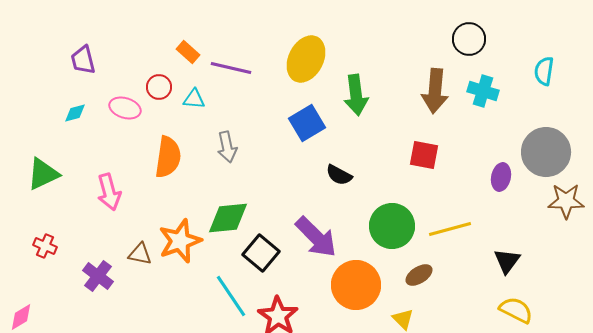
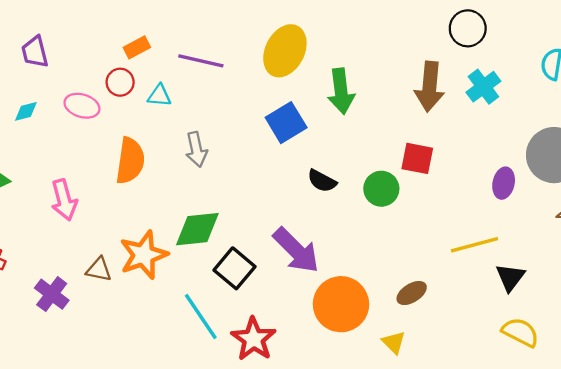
orange rectangle: (188, 52) -> (137, 47), moved, turned -70
cyan cross: (483, 91) -> (483, 87), turned 36
green circle: (392, 226) -> (381, 189), moved, size x0.7
yellow line: (450, 229) -> (474, 245), moved

